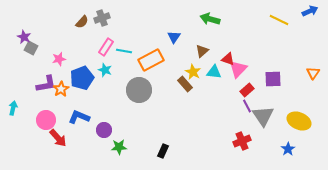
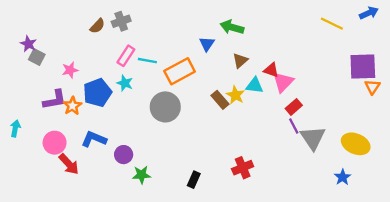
green arrow: (210, 19) -> (232, 27), moved
yellow star: (193, 72) -> (235, 95), moved
purple square: (273, 79) -> (363, 66), moved, size x1.4
red cross: (242, 141) -> (243, 168), moved

